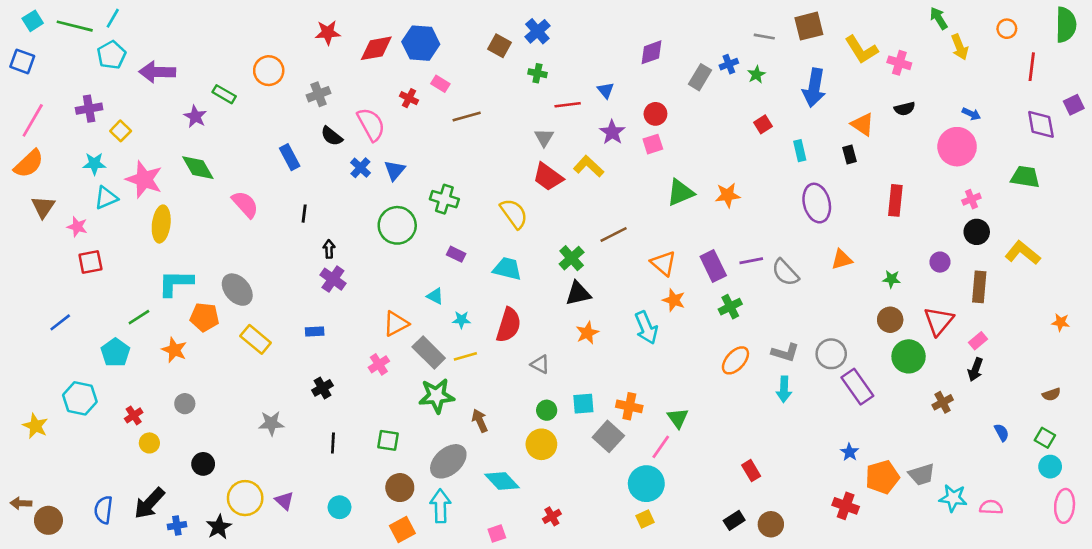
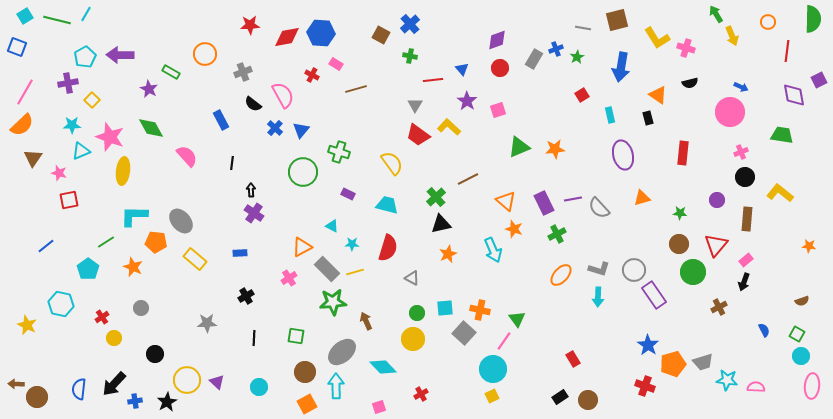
cyan pentagon: (111, 55) -> (85, 57), moved
red circle: (655, 114) -> (500, 68), moved
blue star: (850, 452) -> (648, 345), size x1.5

